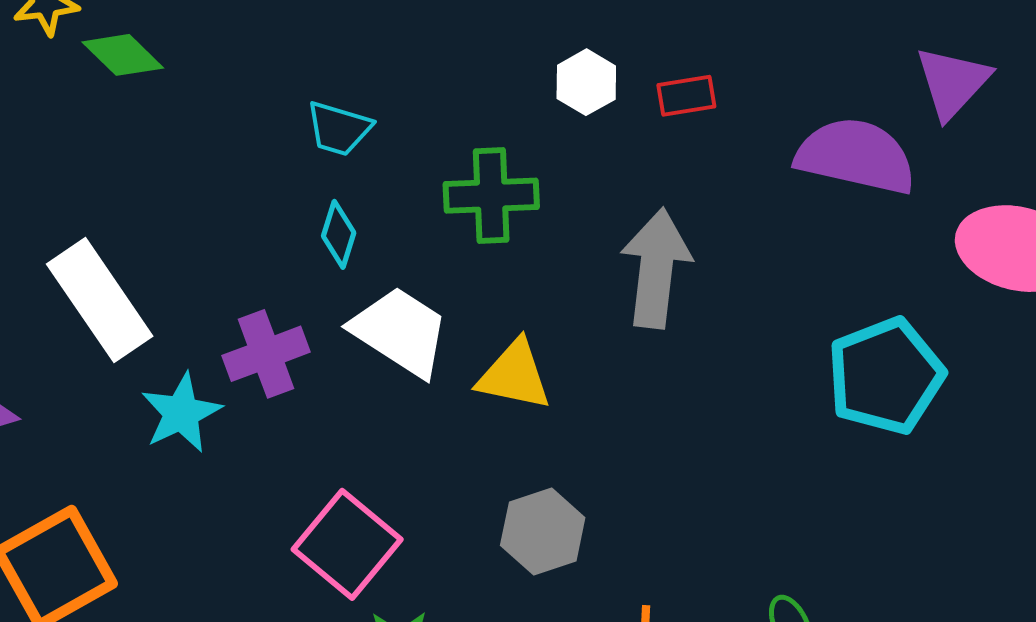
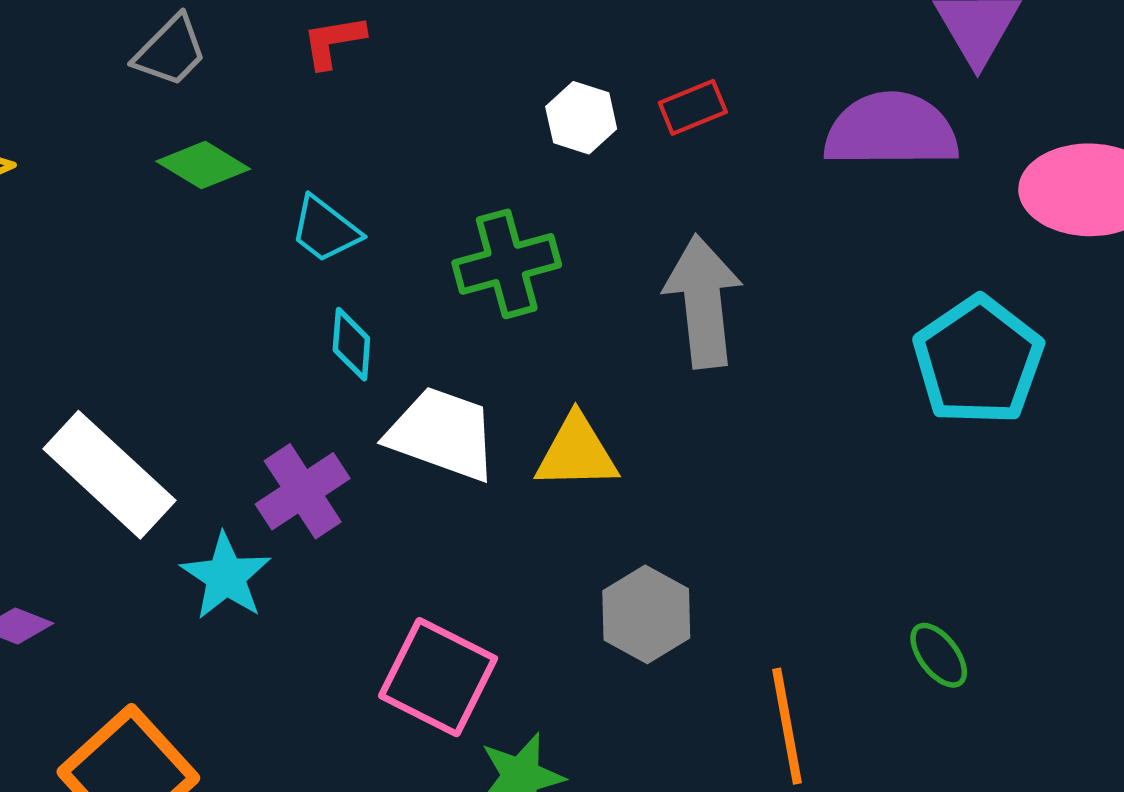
green diamond: (123, 55) -> (203, 165), moved
cyan trapezoid: (339, 128) -> (325, 230), turned 34

